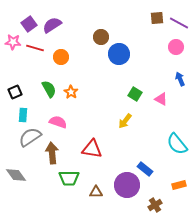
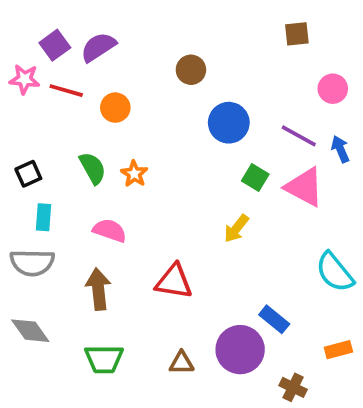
purple line: (179, 23) -> (299, 136), moved
blue circle: (119, 54) -> (229, 123), moved
pink triangle: (161, 99) -> (304, 187), size x1.6
gray semicircle: (30, 137) -> (32, 263), moved, turned -145
green trapezoid: (69, 178) -> (104, 359), moved
brown cross: (155, 205) -> (293, 387), turned -32

